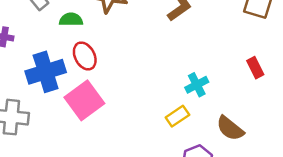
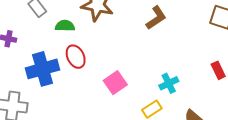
pink square: (84, 100) -> (115, 83), moved, size x0.7

